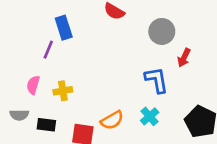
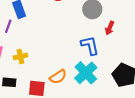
cyan cross: (150, 116) -> (86, 73), size x1.6

